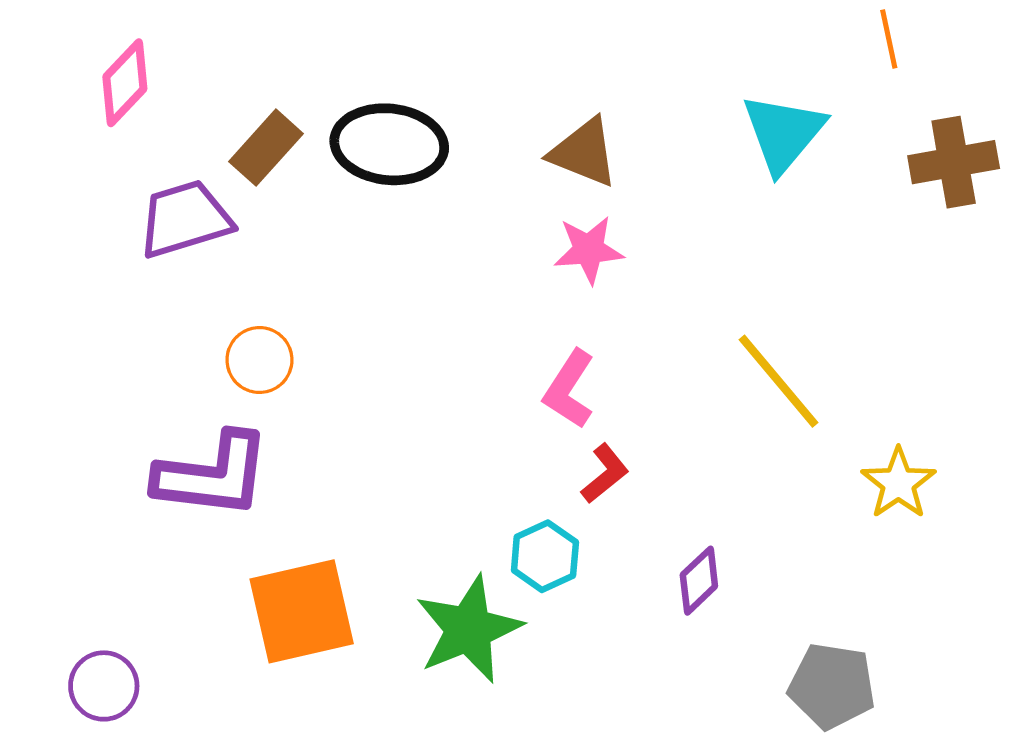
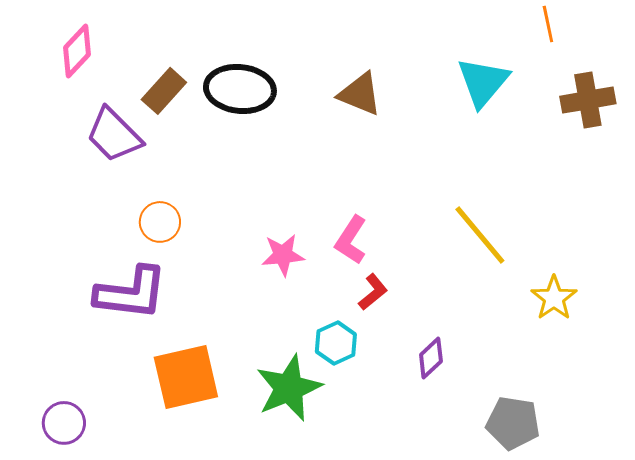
purple trapezoid: (185, 219) -> (114, 135), turned -118
pink star: (589, 250) -> (283, 255), moved

